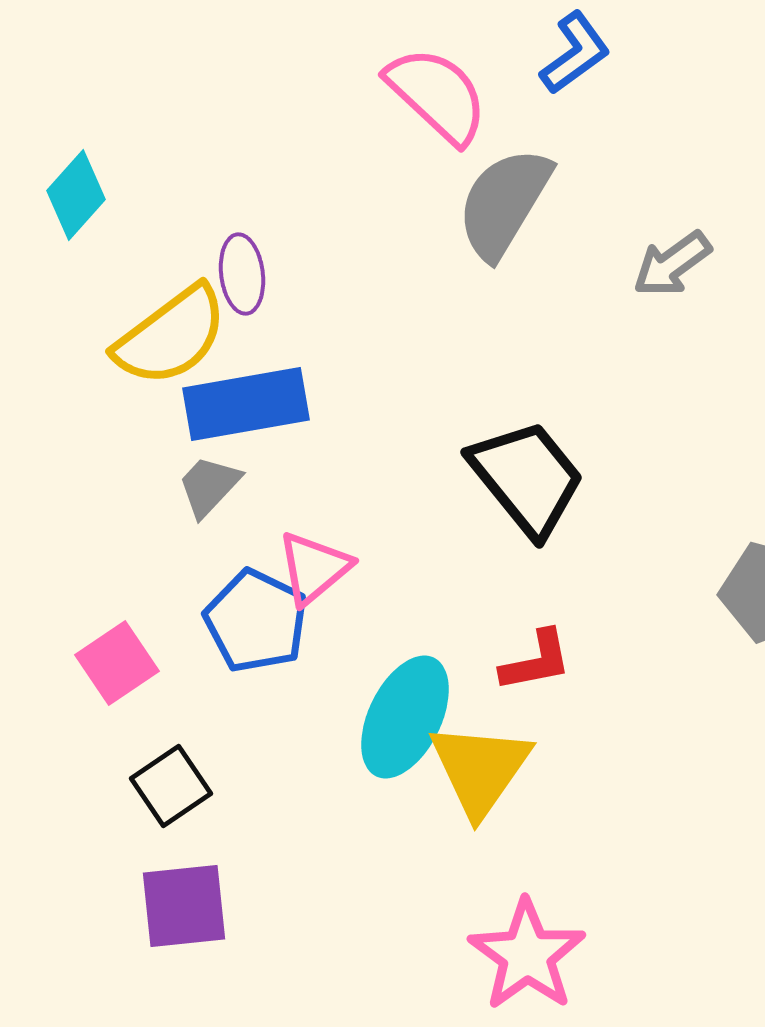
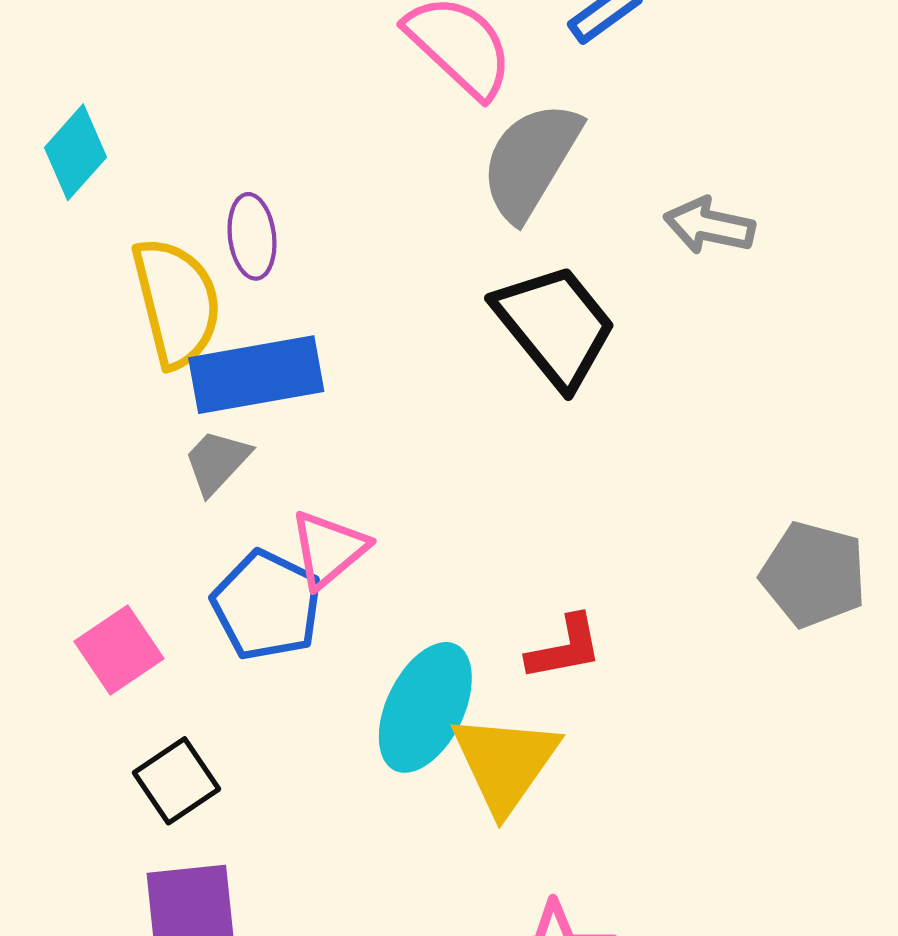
gray arrow: (672, 264) -> (709, 226), turned 48
yellow semicircle: (171, 336) -> (176, 302), turned -67
black trapezoid: (527, 478) -> (555, 326), moved

